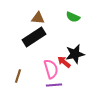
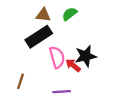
green semicircle: (73, 17) -> (70, 14), moved, turned 120
pink semicircle: (51, 69) -> (57, 57), moved

